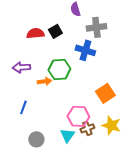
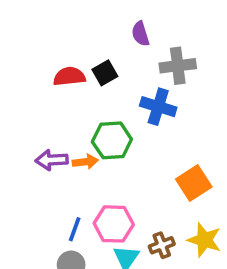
purple arrow: (21, 67) -> (52, 160), moved
blue line: (23, 107) -> (75, 229), moved
pink hexagon: (78, 116) -> (114, 224), moved

